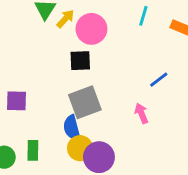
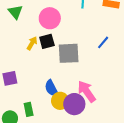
yellow arrow: (65, 19) -> (32, 43), moved
gray square: (85, 102) -> (69, 53), moved, turned 30
pink arrow: (141, 113) -> (87, 91), moved, size x1.6

